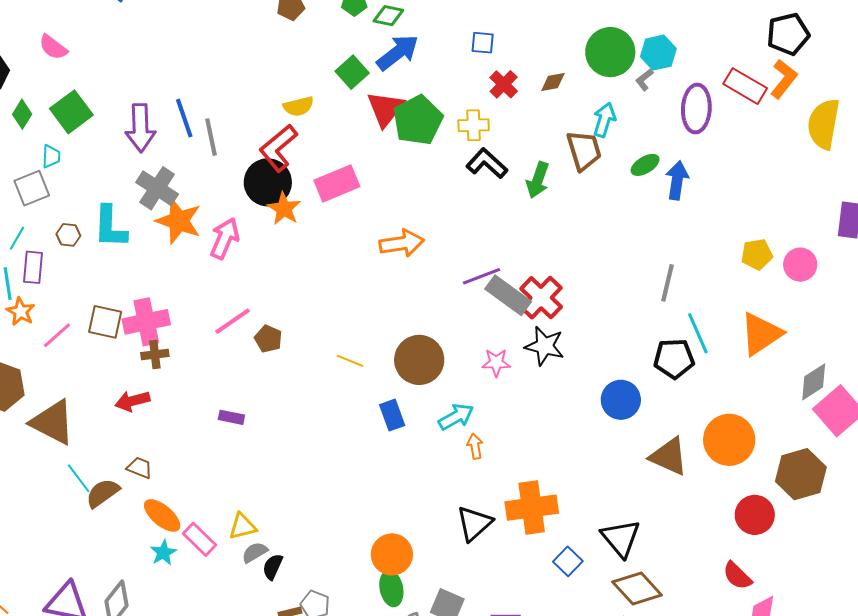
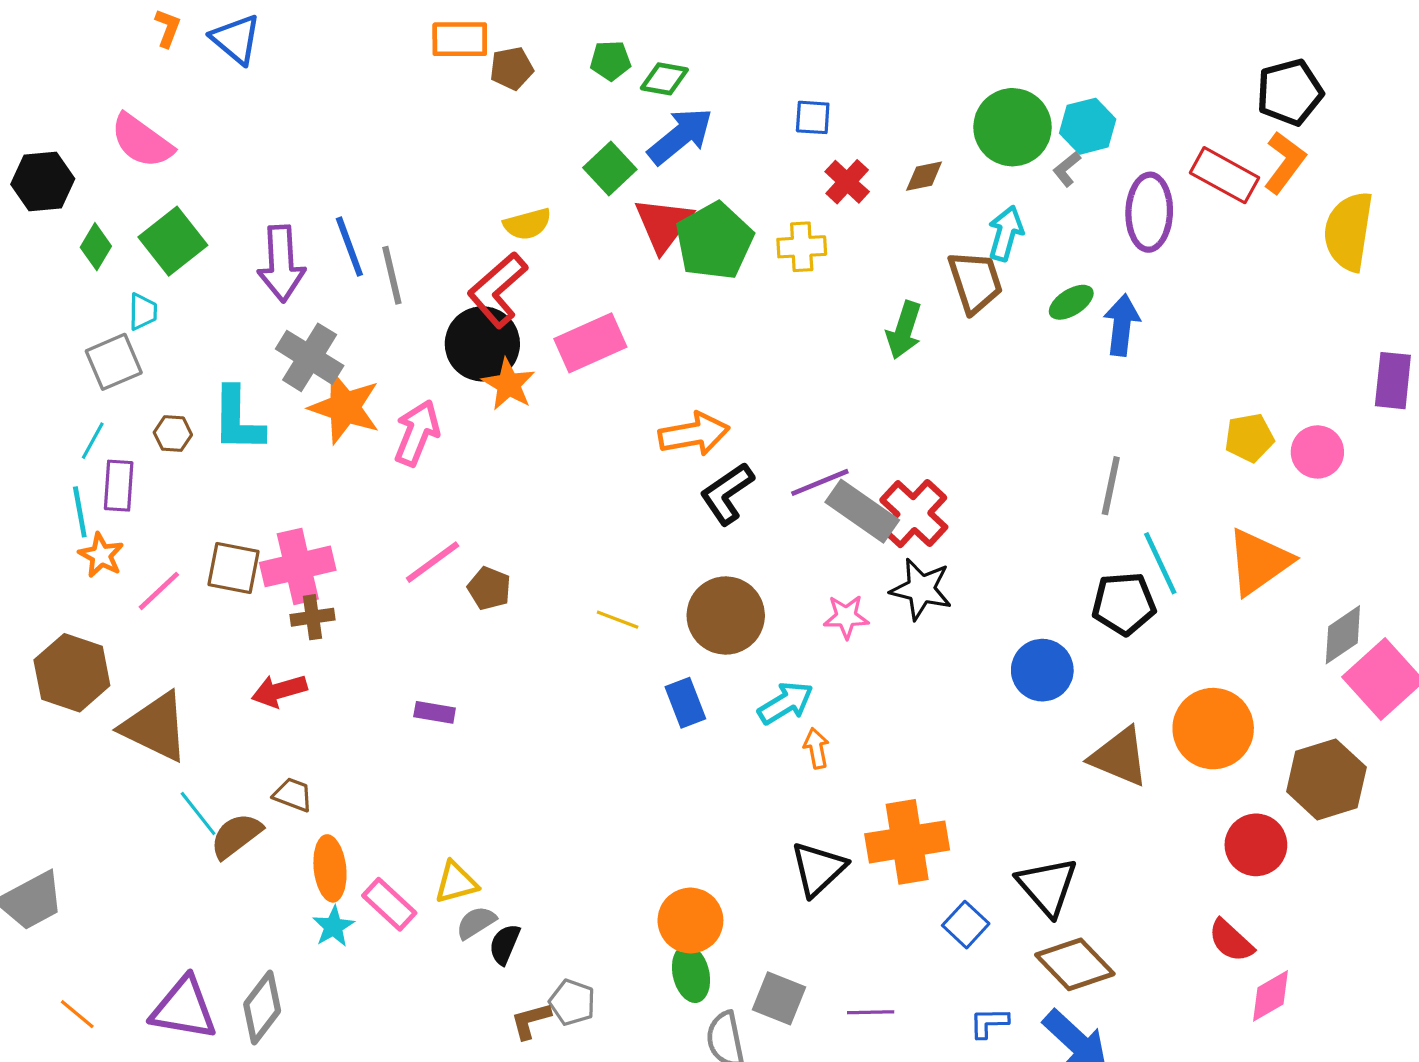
pink semicircle: (53, 47) -> (142, 141), size x1.4
black L-shape: (487, 163) -> (727, 494), moved, turned -75
orange ellipse: (162, 515) -> (330, 868), turned 45

